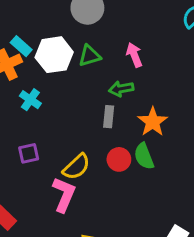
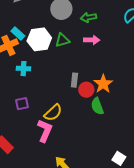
pink arrow: (134, 55) -> (92, 40), turned 112
green arrow: (121, 89) -> (89, 17), moved
cyan cross: (30, 100) -> (23, 69), turned -32
red circle: (119, 159) -> (86, 90), moved

